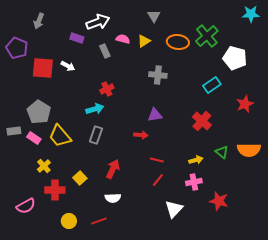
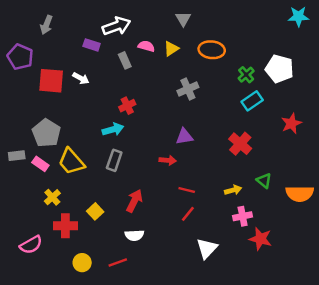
green cross: (207, 36) -> (246, 75), moved, size x0.6
gray cross: (158, 75) -> (188, 89), turned -30
orange semicircle: (249, 150) -> (300, 194), moved
pink cross: (194, 182) -> (243, 216), moved

